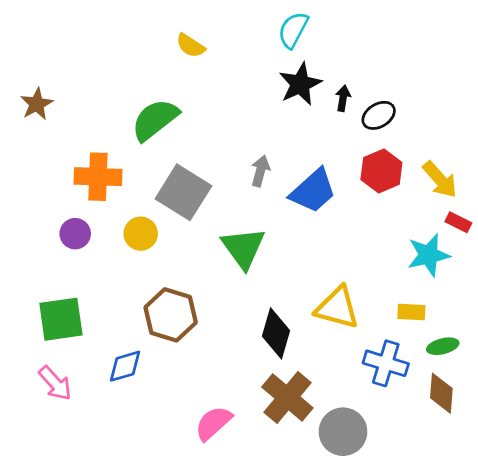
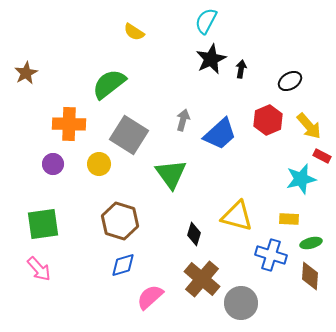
black ellipse: (379, 115) -> (290, 81), moved
black diamond: (276, 333) -> (194, 234), size x0.7
blue diamond: (125, 366) -> (123, 265), moved

